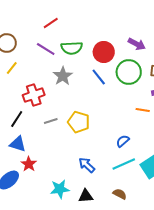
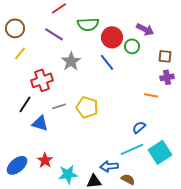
green semicircle: (72, 48) -> (88, 24), moved
green circle: (129, 72) -> (132, 46), moved, size x0.6
blue semicircle: (123, 141) -> (139, 127), moved
blue triangle: (18, 144) -> (40, 123), moved
red star: (29, 164) -> (45, 160), moved
blue arrow: (87, 165) -> (109, 166), moved, turned -48

